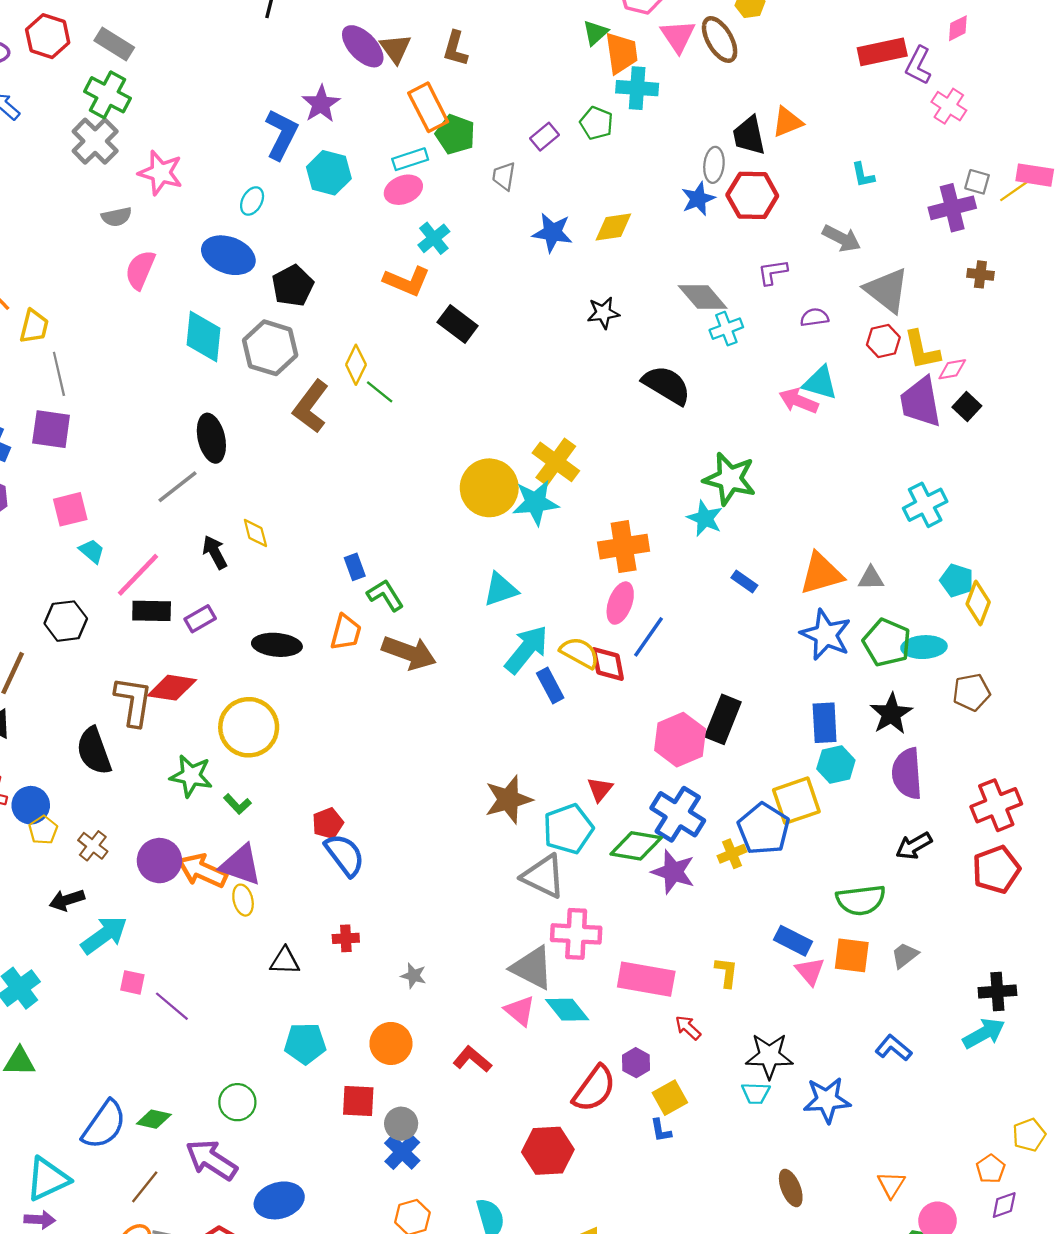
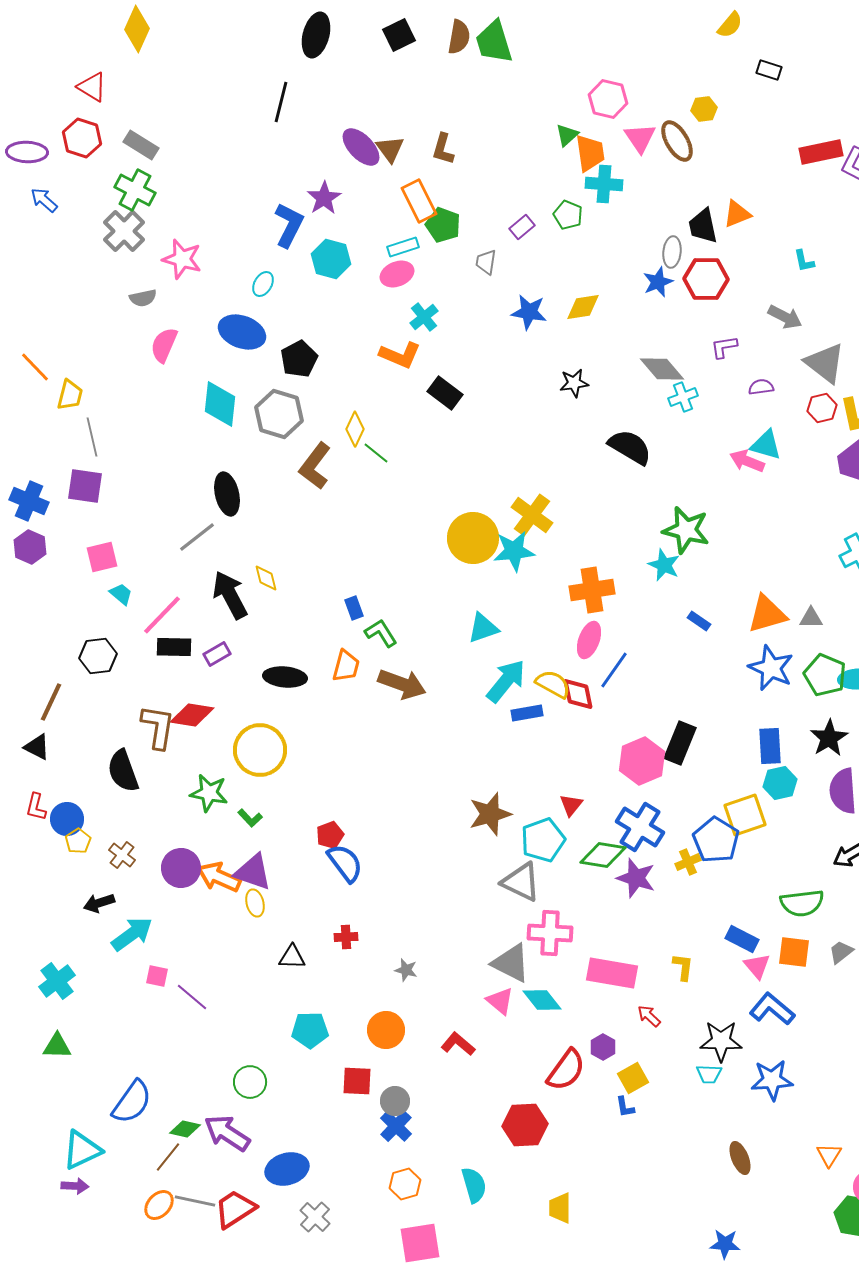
black arrow: (215, 552) -> (230, 595), size x1.6
blue rectangle: (550, 685) -> (527, 713), turned -72
blue L-shape: (893, 1048) -> (772, 1009), moved, size x1.4
green diamond: (154, 1119) -> (185, 1129), moved

